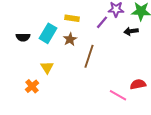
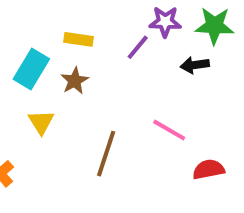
brown line: (89, 56) -> (106, 154), moved
yellow triangle: (47, 67) -> (41, 122), moved
pink line: (118, 95) -> (169, 130), moved

